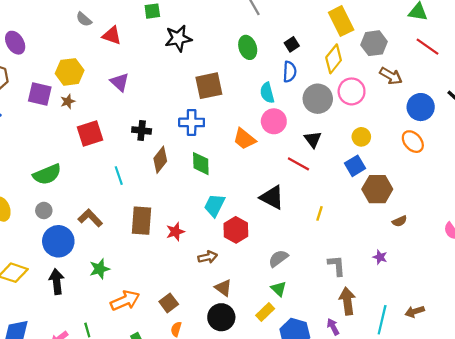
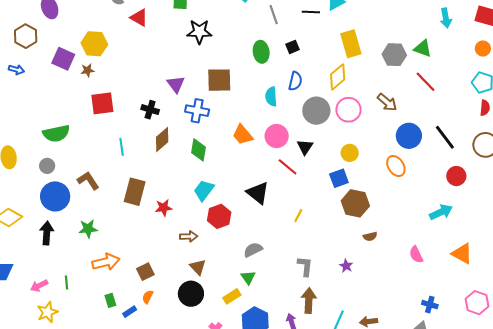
gray hexagon: (374, 43) -> (394, 55), moved
black square: (292, 44) -> (293, 47), moved
purple triangle: (120, 82) -> (176, 84), moved
pink circle: (274, 121) -> (277, 136), moved

